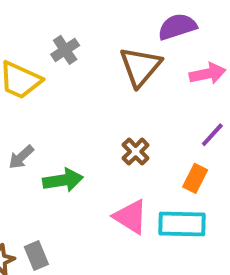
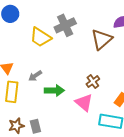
gray cross: (65, 50) -> (65, 25), size x1.5
pink triangle: (131, 217) -> (84, 103), moved

